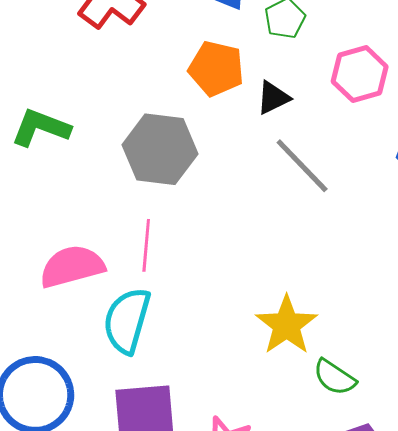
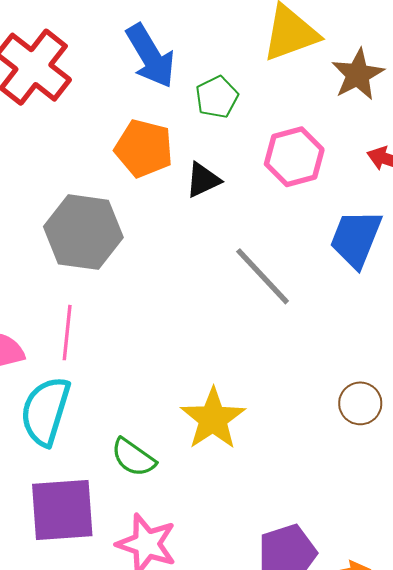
gray line: (302, 166) -> (263, 276), moved
green semicircle: (335, 377) -> (133, 457), moved

